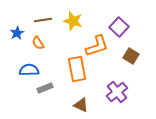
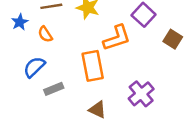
brown square: (131, 56) -> (173, 39), moved
blue semicircle: (29, 70) -> (34, 67), turned -42

